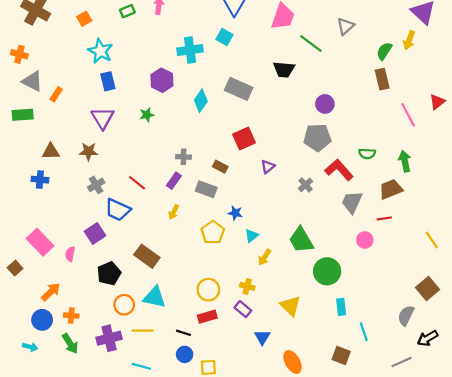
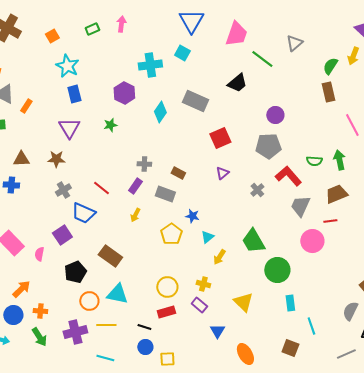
black trapezoid: (284, 69) -> (237, 83), turned -45
red square: (244, 139) -> (220, 138), moved
green arrow: (405, 161) -> (339, 160), moved
pink circle: (365, 240) -> (312, 241), size x1.5

